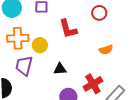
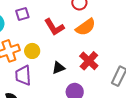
orange semicircle: (106, 50) -> (86, 27), moved, size x1.5
red cross: (93, 84) -> (89, 61), moved

